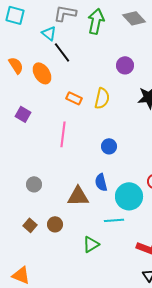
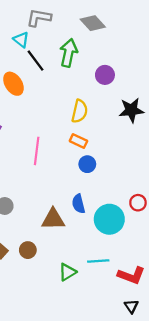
gray diamond: (134, 18) -> (93, 23), moved
green arrow: (96, 21) -> (69, 53), moved
orange rectangle: (74, 98) -> (78, 141), moved
cyan line: (114, 220) -> (98, 261), moved

